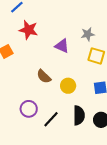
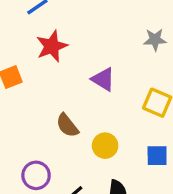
red star: (28, 30) -> (52, 46), turned 30
gray star: (88, 34) -> (155, 40), moved

